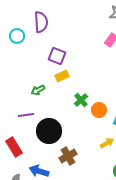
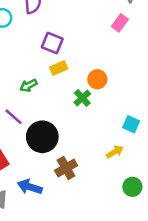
orange circle: (99, 110) -> (97, 79), moved
purple line: (26, 115) -> (14, 117), turned 49

